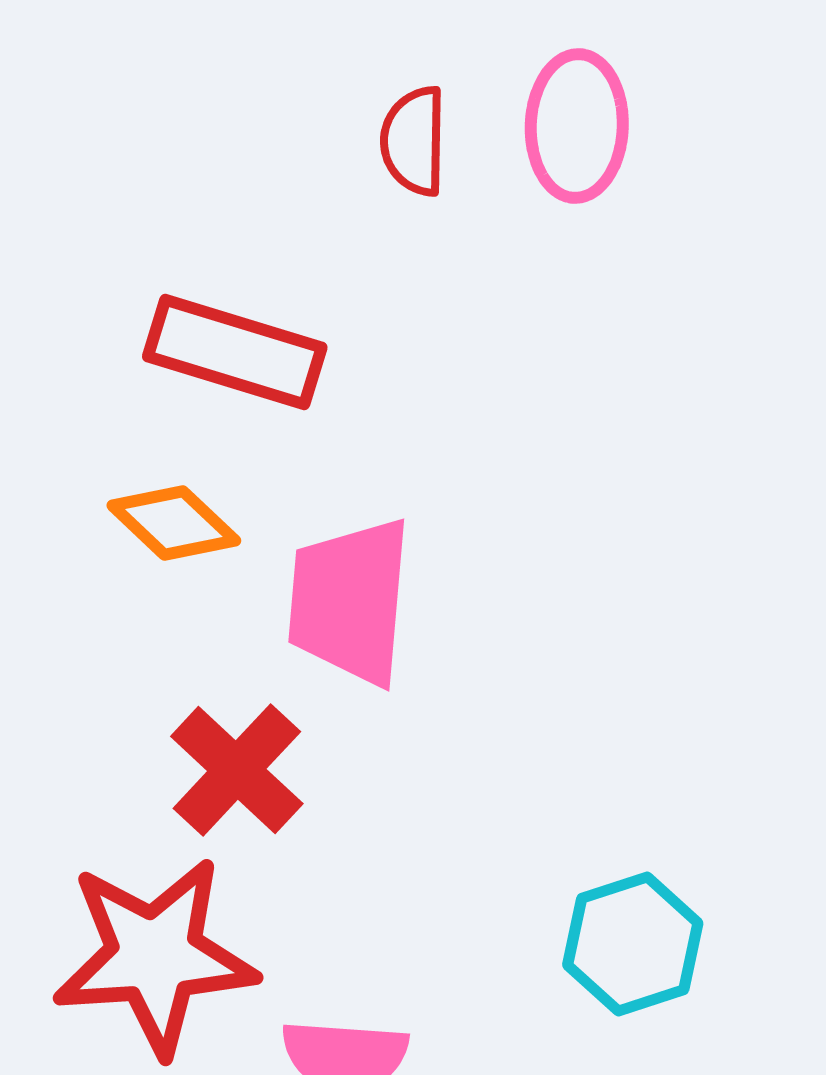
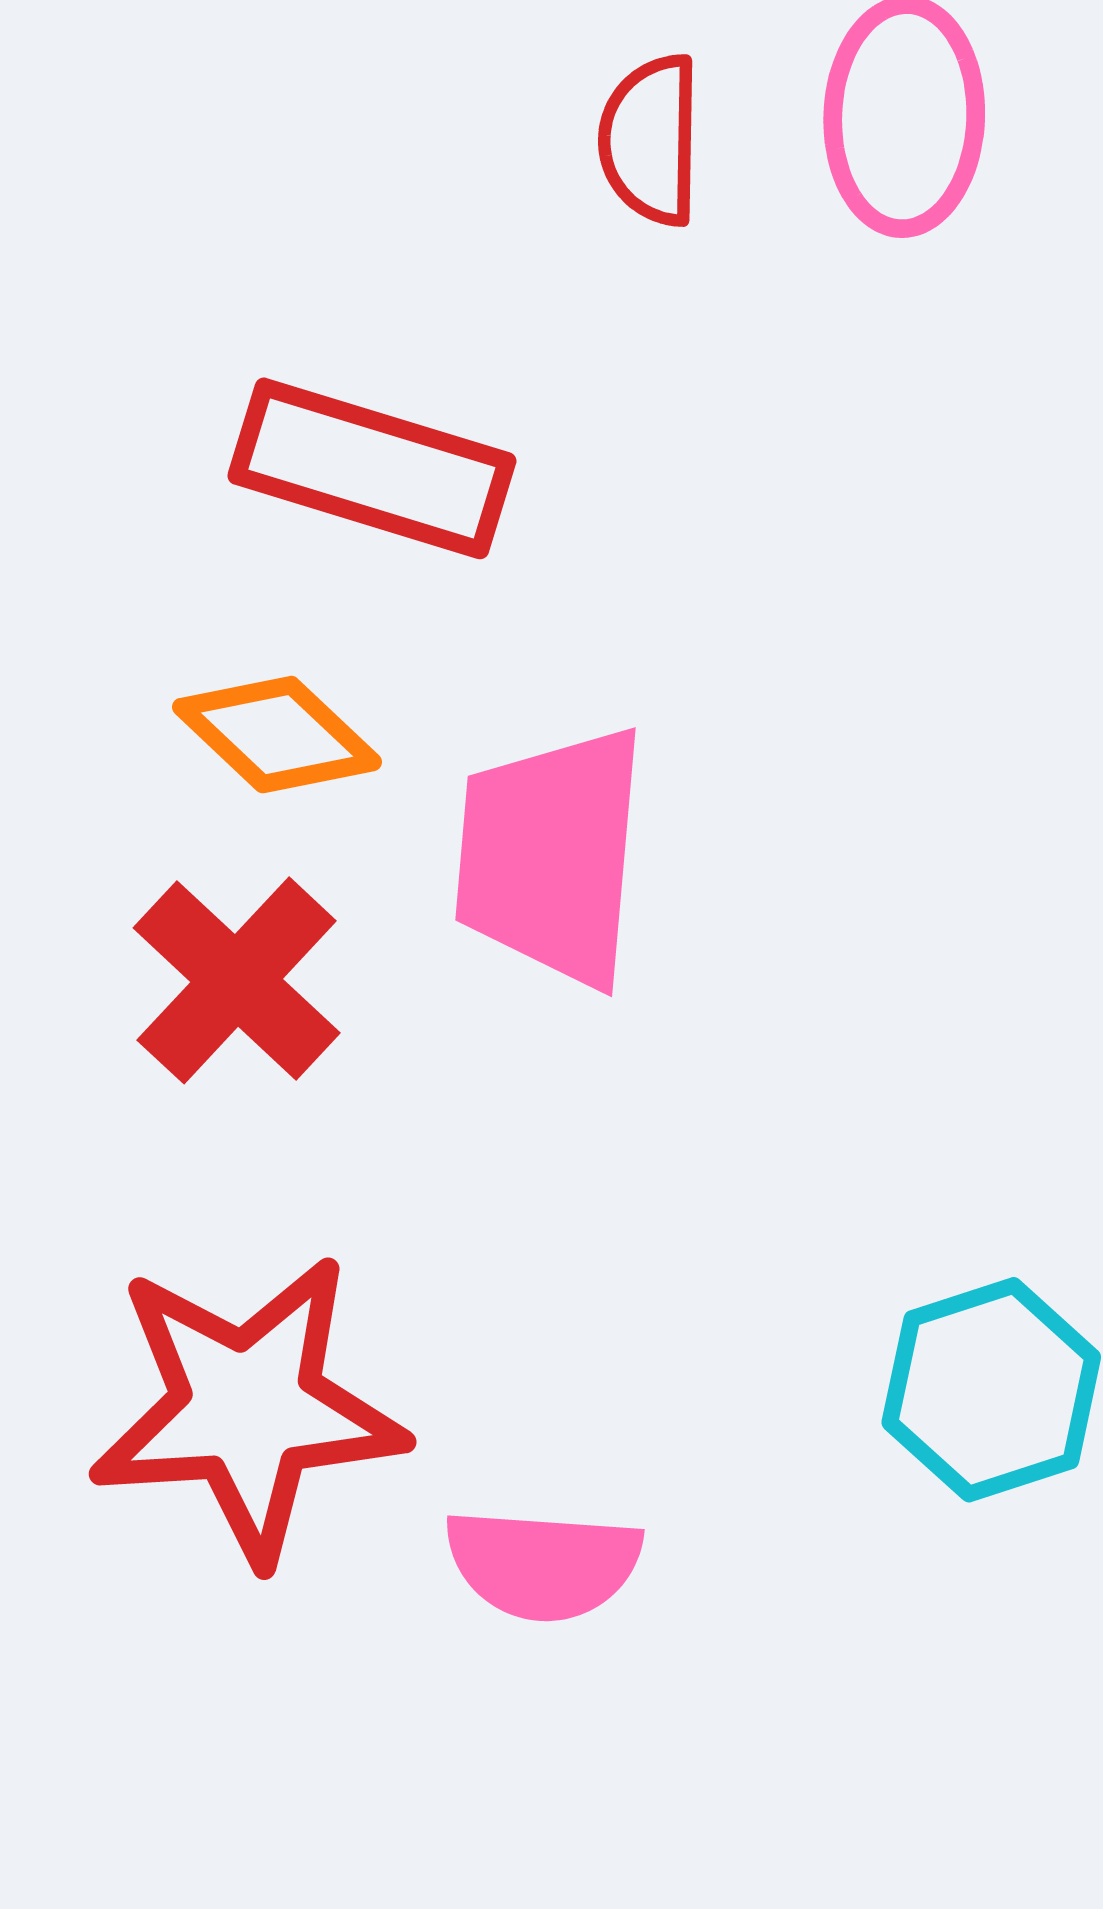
red cross: (237, 770) -> (237, 980), moved

